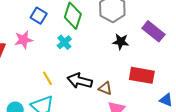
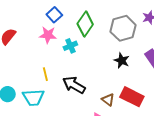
pink star: (24, 40) -> (48, 35), moved
brown triangle: (105, 88) -> (108, 100), moved

